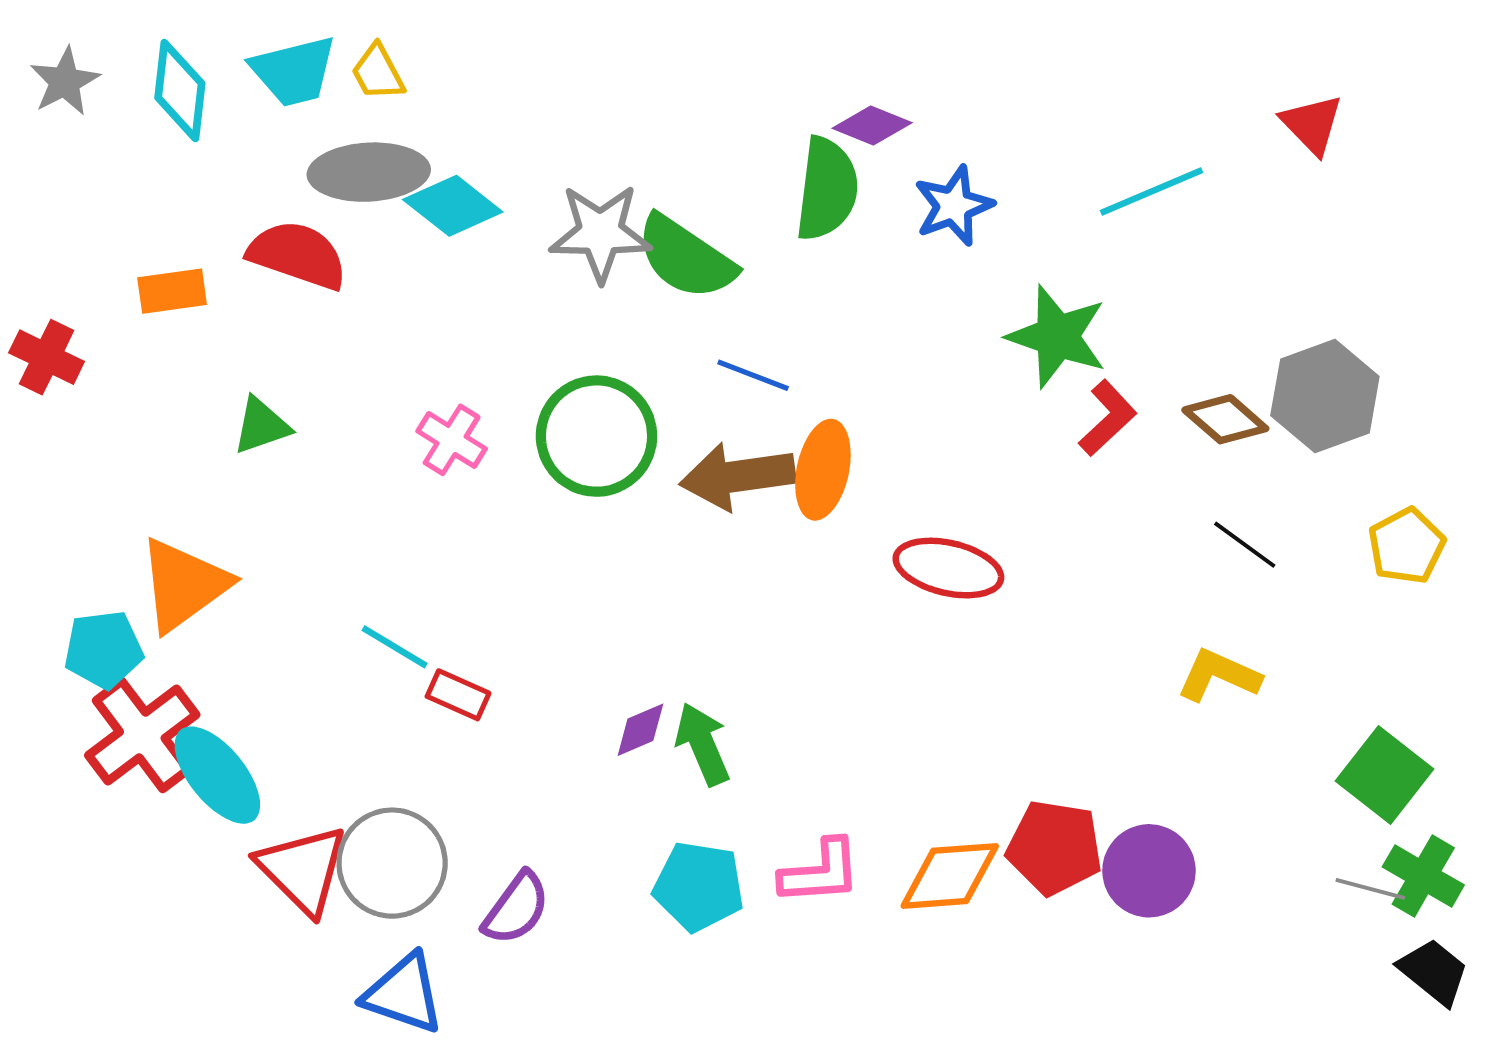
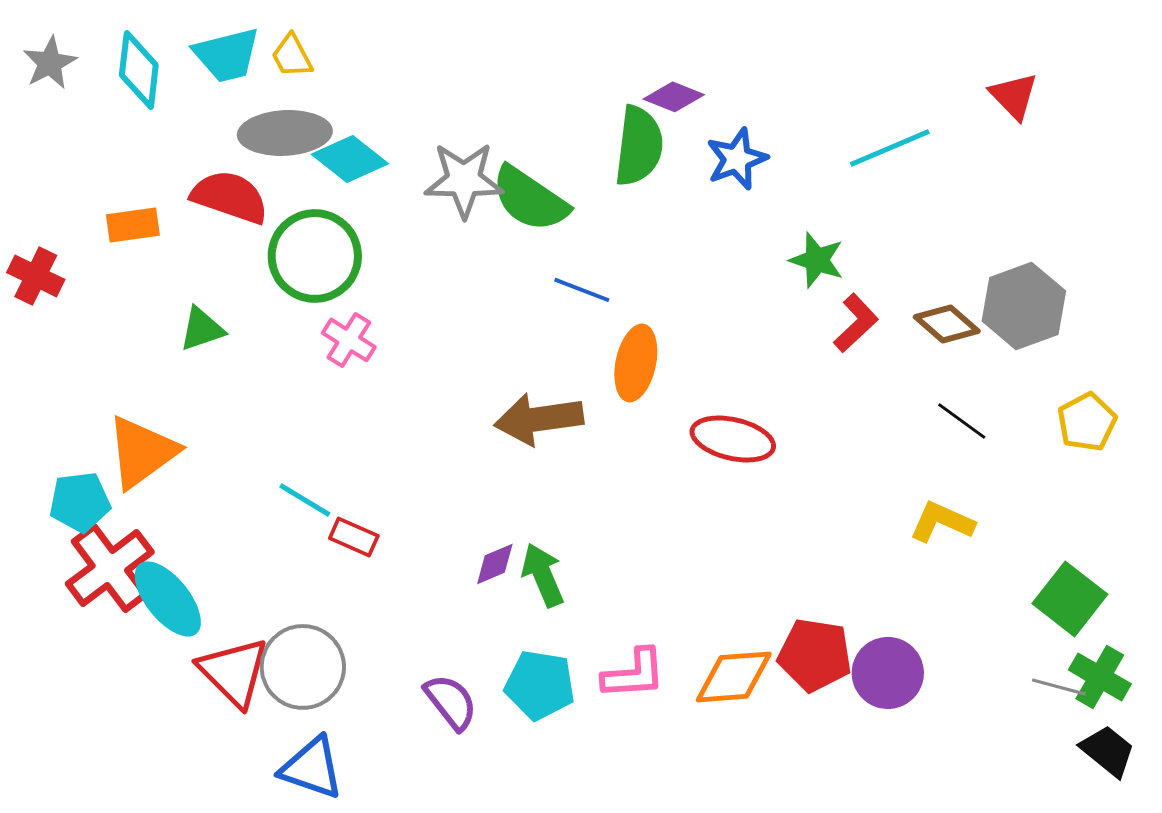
green star: (1057, 336) -> (817, 260), size x0.7
green circle: (596, 436) -> (315, 256), moved
brown arrow: (738, 476) -> (539, 419), moved
purple semicircle: (516, 908) -> (451, 702), moved, turned -74

